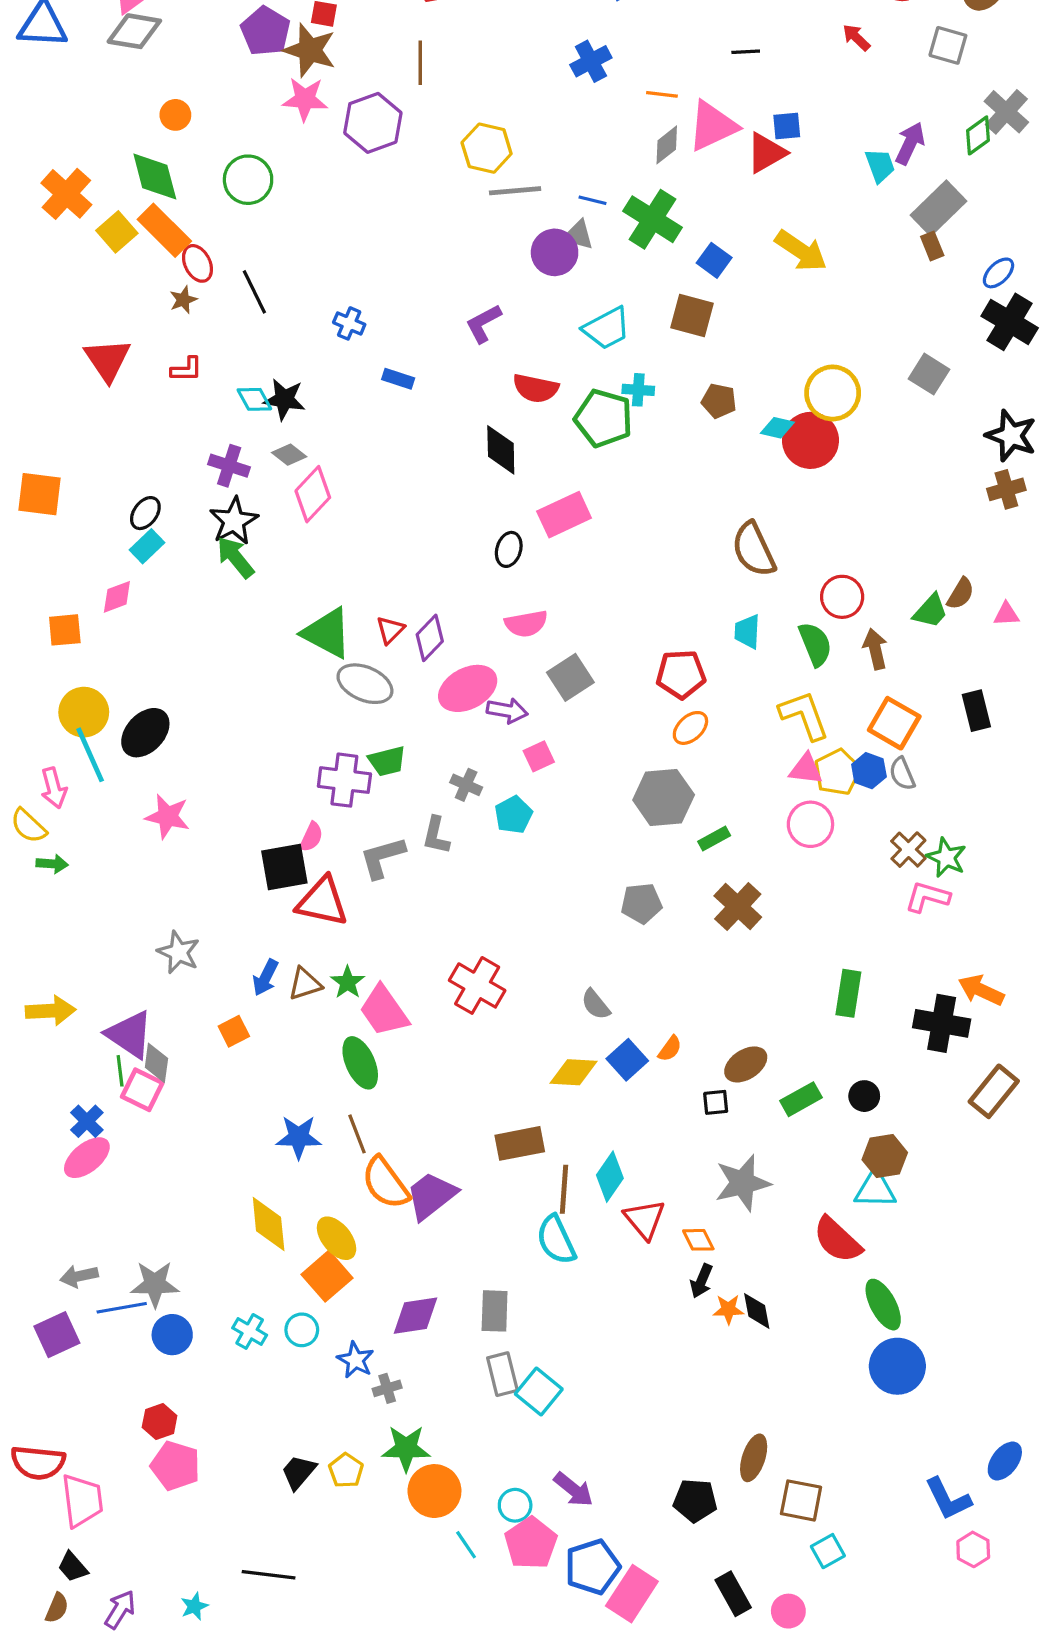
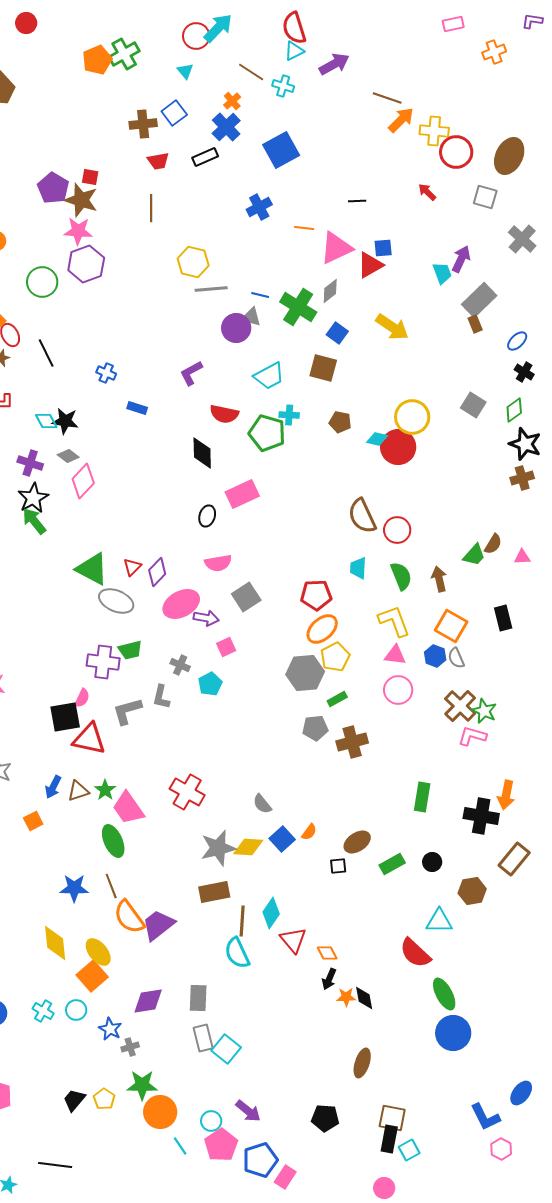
purple hexagon: (373, 123) -> (86, 264), moved
green diamond: (978, 135) -> (514, 410), moved
gray diamond: (667, 145) -> (330, 291), moved
black cross: (1010, 322) -> (524, 372), size x0.6
red circle: (842, 597) -> (397, 530), moved
orange ellipse: (690, 728) -> (322, 629), size x1.4
yellow pentagon: (837, 772) -> (335, 657), moved
brown cross: (908, 850) -> (460, 706), size x1.4
gray pentagon: (641, 903) -> (315, 728), moved
brown cross: (738, 906) -> (352, 742), turned 32
orange arrow: (981, 990) -> (506, 795), turned -104
brown hexagon: (885, 1156) -> (472, 891), moved
gray star: (743, 1183) -> (218, 848), moved
brown ellipse: (754, 1458) -> (362, 1063), moved
pink rectangle: (632, 1594) -> (285, 1177), size x0.7
black rectangle: (733, 1594) -> (389, 1139), moved, turned 40

